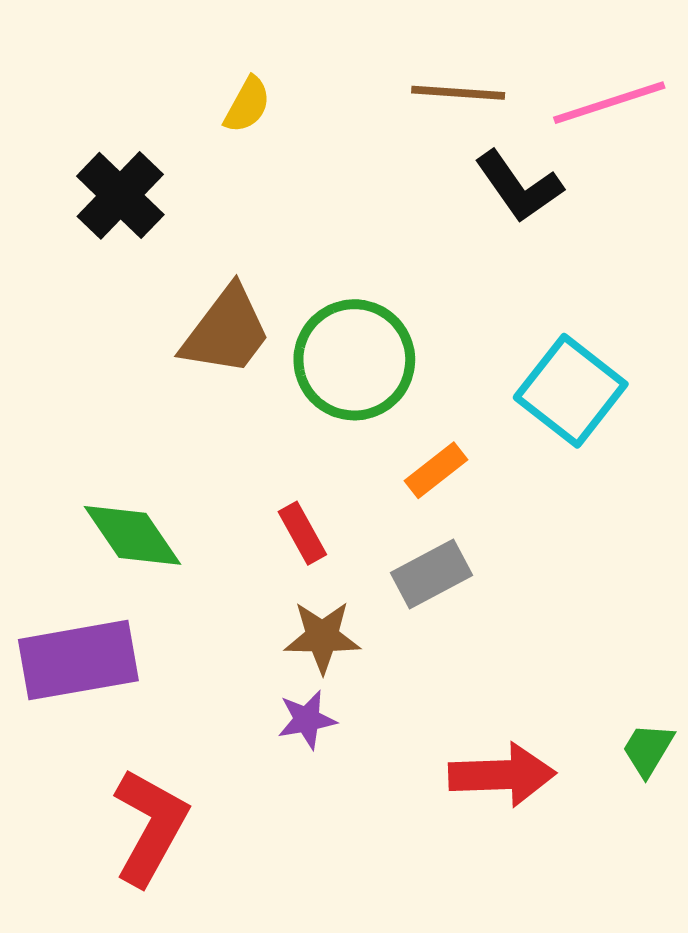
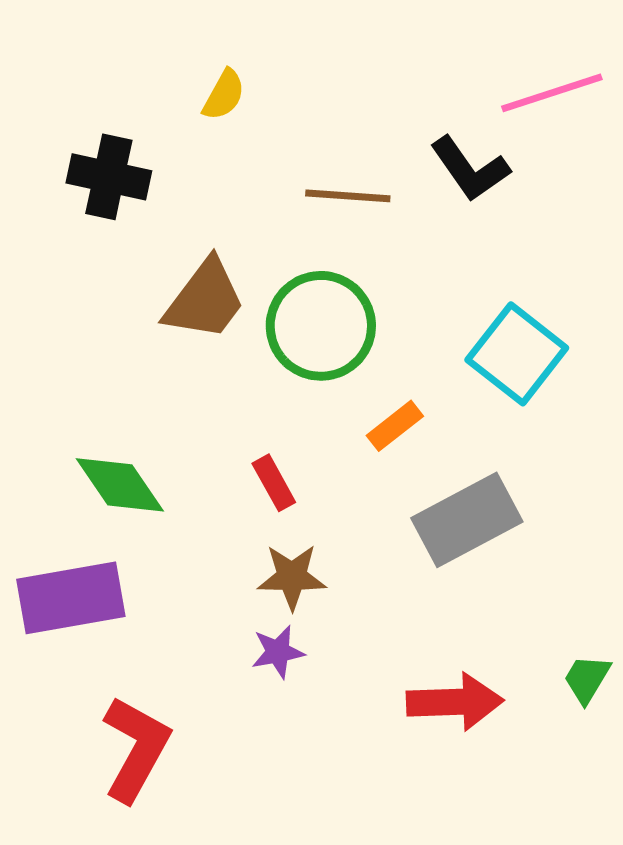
brown line: (458, 93) -> (348, 196), moved
black cross: (120, 195) -> (109, 177), turned -32
gray rectangle: (432, 574) -> (467, 520), moved, size x1.5

